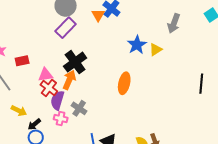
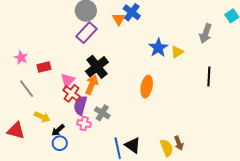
gray arrow: (174, 23) -> (205, 33), moved
pink triangle: (45, 75) -> (68, 80), turned -35
black line: (201, 84) -> (209, 77), moved

